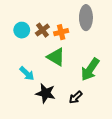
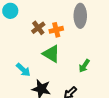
cyan circle: (22, 30) -> (10, 11), moved
green arrow: (90, 69) -> (84, 66), size x0.6

